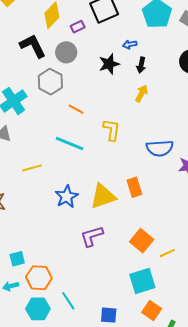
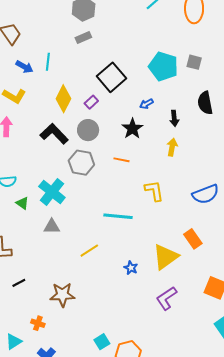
black arrow: (141, 65) -> (174, 118), moved
orange line: (76, 109) -> (122, 160), moved
blue star: (67, 197) -> (131, 268), size x0.6

